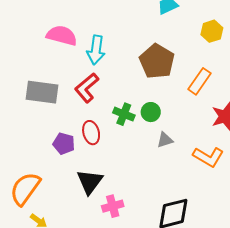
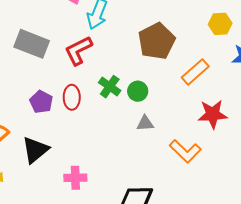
black triangle: (90, 182) -> (35, 150), moved

